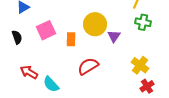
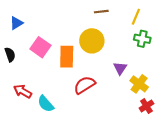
pink square: (46, 30) -> (40, 47), turned -30
purple triangle: (114, 36) -> (120, 68), moved
orange rectangle: (71, 39) -> (67, 57), size x1.5

